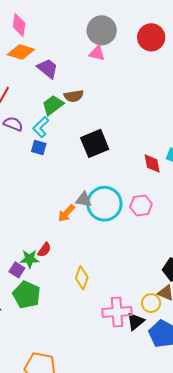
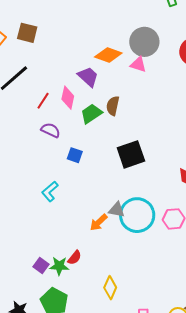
pink diamond: (19, 25) -> (68, 98), moved
orange diamond: (21, 52) -> (108, 55), moved
brown semicircle: (74, 96) -> (113, 106), turned 108
cyan L-shape: (41, 127) -> (50, 191), moved
purple square: (17, 270) -> (41, 265), moved

